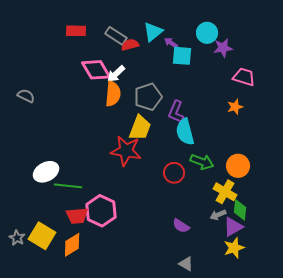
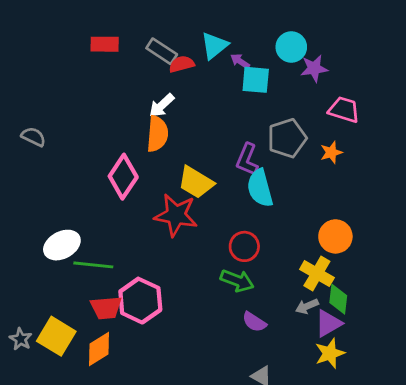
pink diamond: (96, 70) -> (123, 177), moved, turned 64
gray pentagon: (148, 97) -> (287, 138), moved
yellow trapezoid: (140, 128) -> (196, 182), turned 100
green arrow: (202, 162) -> (237, 281), moved

